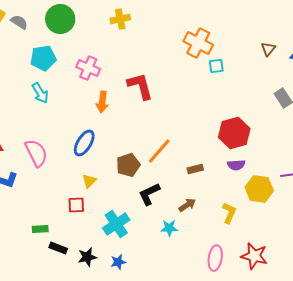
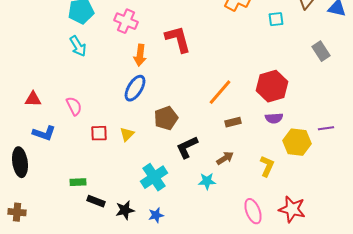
cyan square: (216, 66) -> (276, 19), moved
blue ellipse: (84, 143) -> (135, 88), moved
orange line: (159, 151) -> (220, 92), moved
pink semicircle: (36, 153) -> (74, 106), size x0.7
red square: (76, 205) -> (99, 133), moved
pink ellipse: (215, 258) -> (253, 211), turned -30

